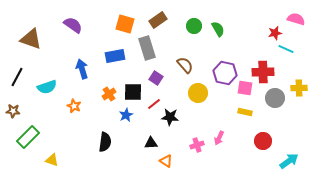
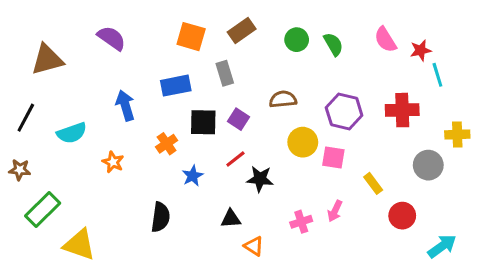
pink semicircle: (296, 19) -> (385, 40), moved, turned -138
brown triangle: (31, 39) -> (47, 60), turned -35
gray rectangle: (147, 48) -> (225, 73), size x0.7
cyan line: (286, 49) -> (437, 75), turned 49
brown semicircle: (185, 65) -> (283, 99), turned -54
pink square: (245, 88) -> (333, 157), moved
black square: (133, 92) -> (203, 122), moved
gray circle: (275, 98) -> (428, 165), moved
yellow rectangle: (245, 112) -> (373, 183), moved, turned 40
yellow triangle: (52, 160) -> (79, 245), size x1.6

